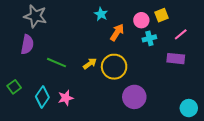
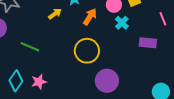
pink line: (181, 34) -> (163, 19), moved, turned -72
cyan cross: (149, 38) -> (122, 23), turned -32
yellow arrow: (90, 64) -> (55, 14), moved

